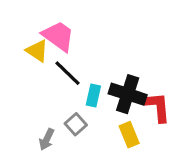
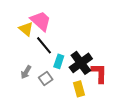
black cross: (128, 94) -> (81, 63), turned 30
gray arrow: (47, 139) -> (26, 72), moved

